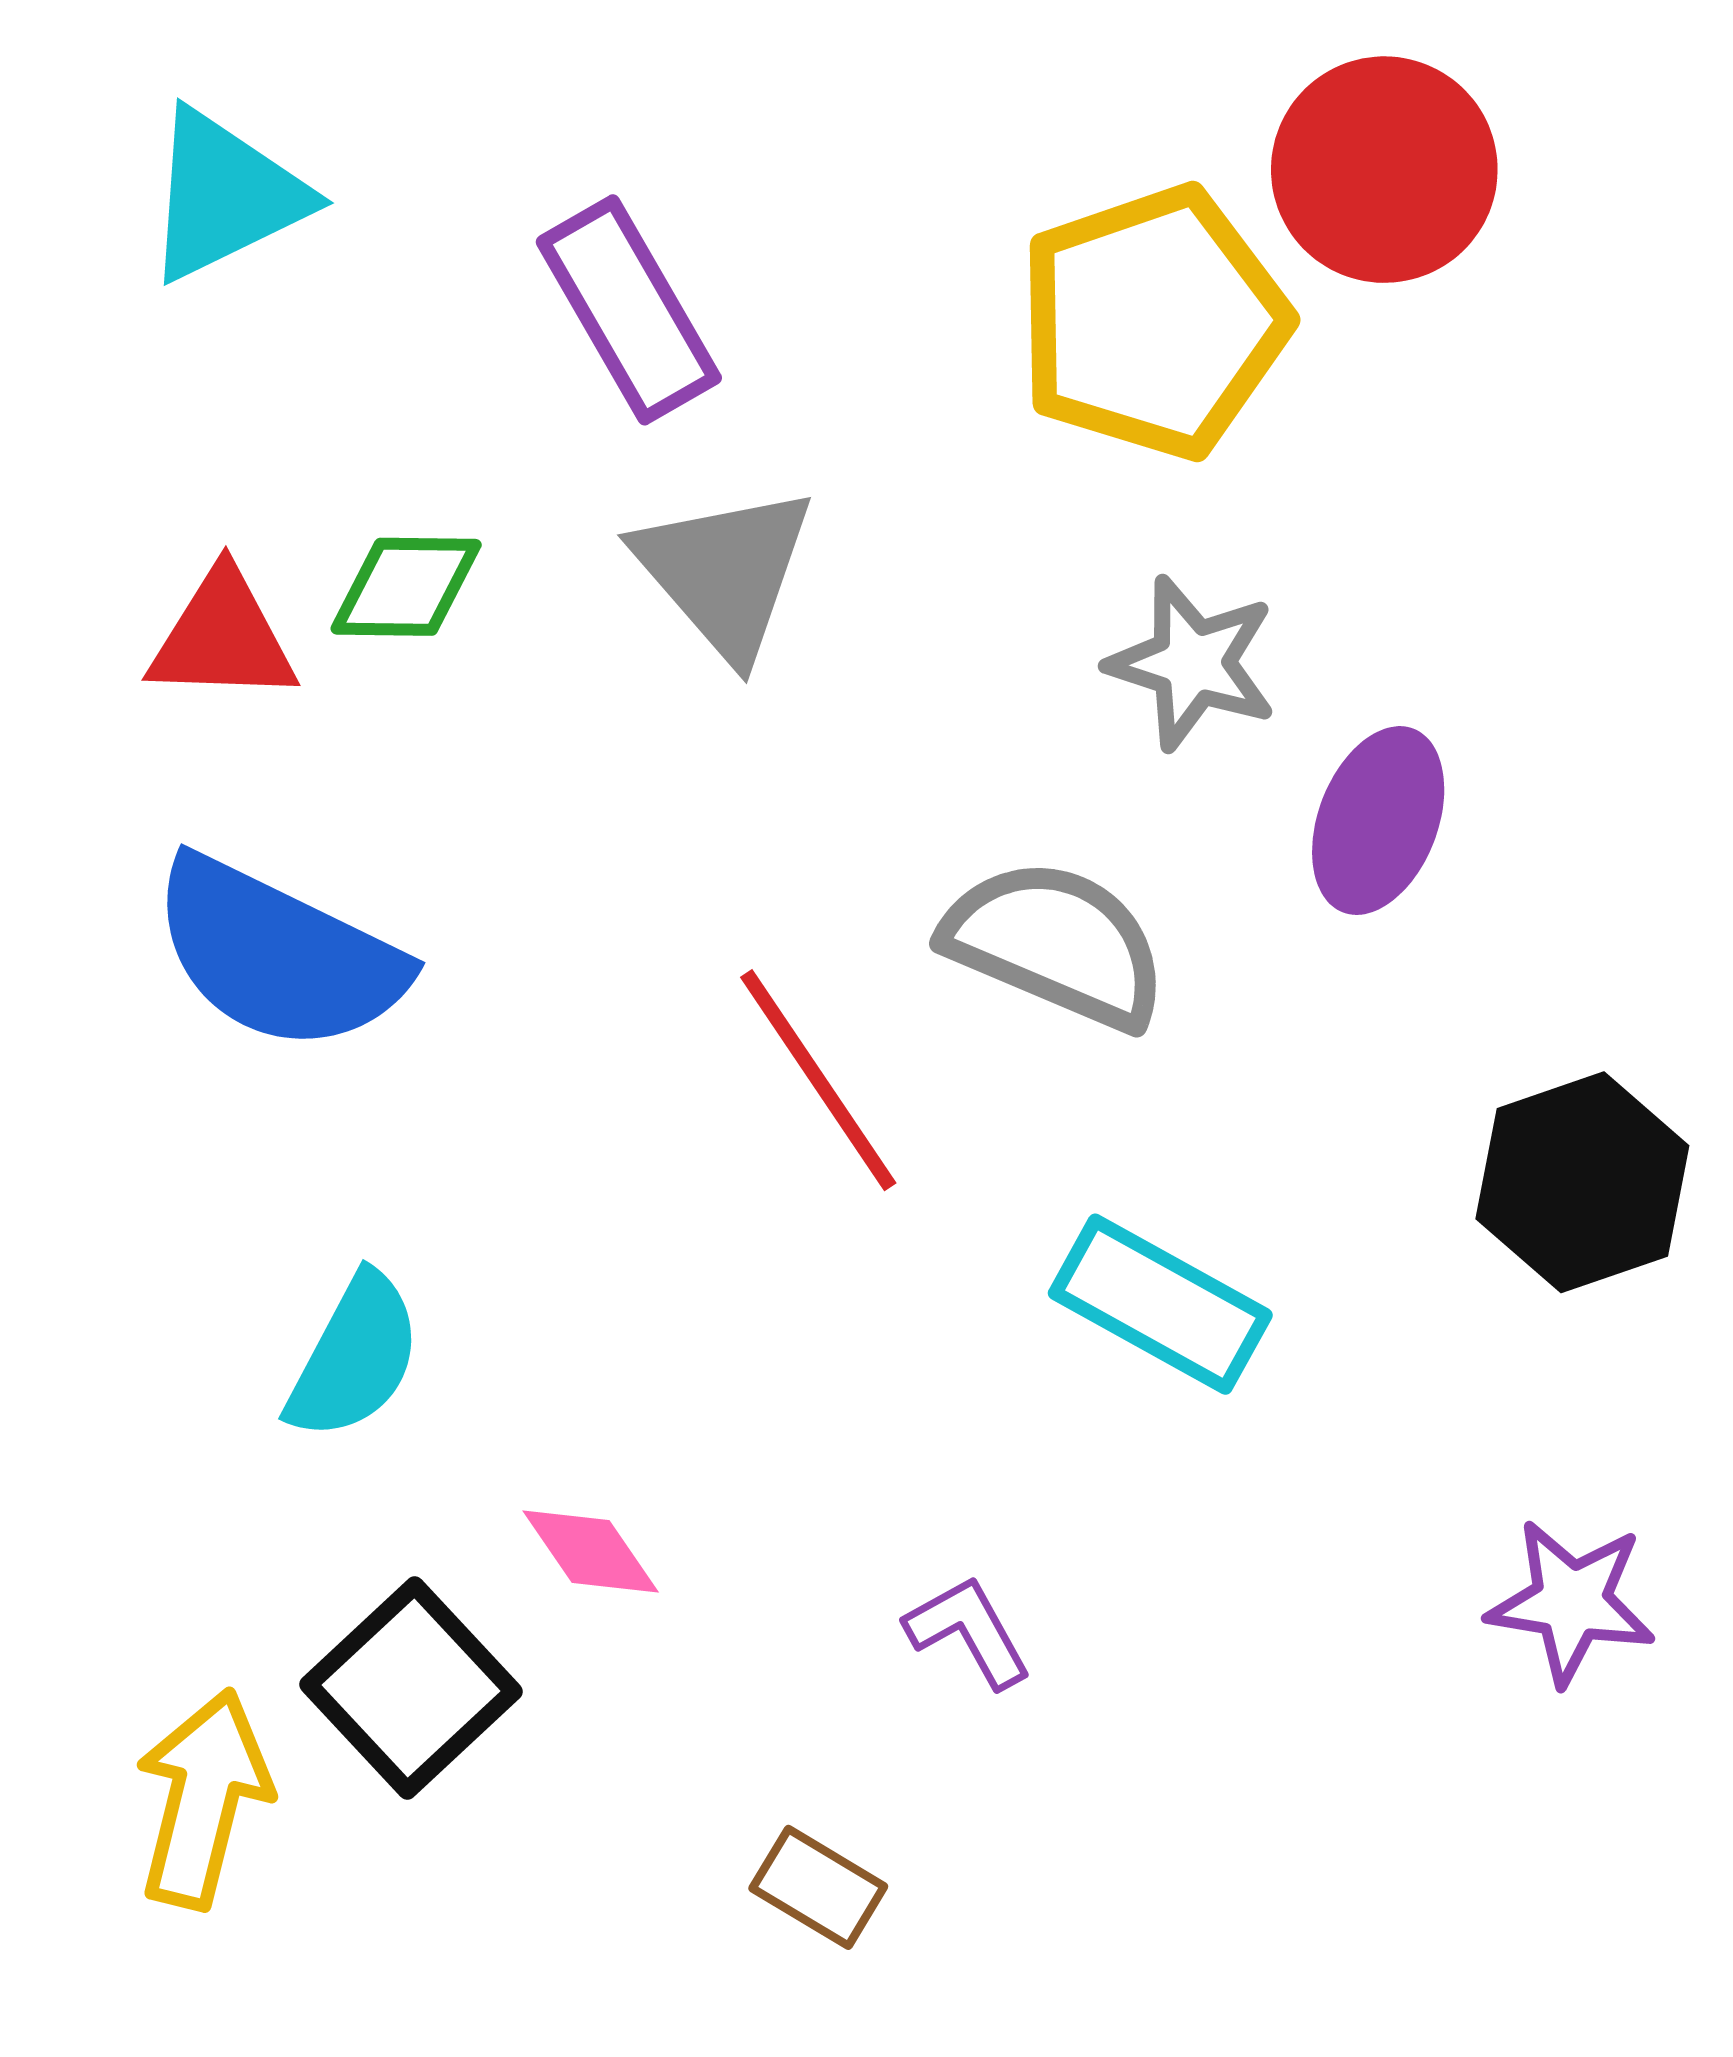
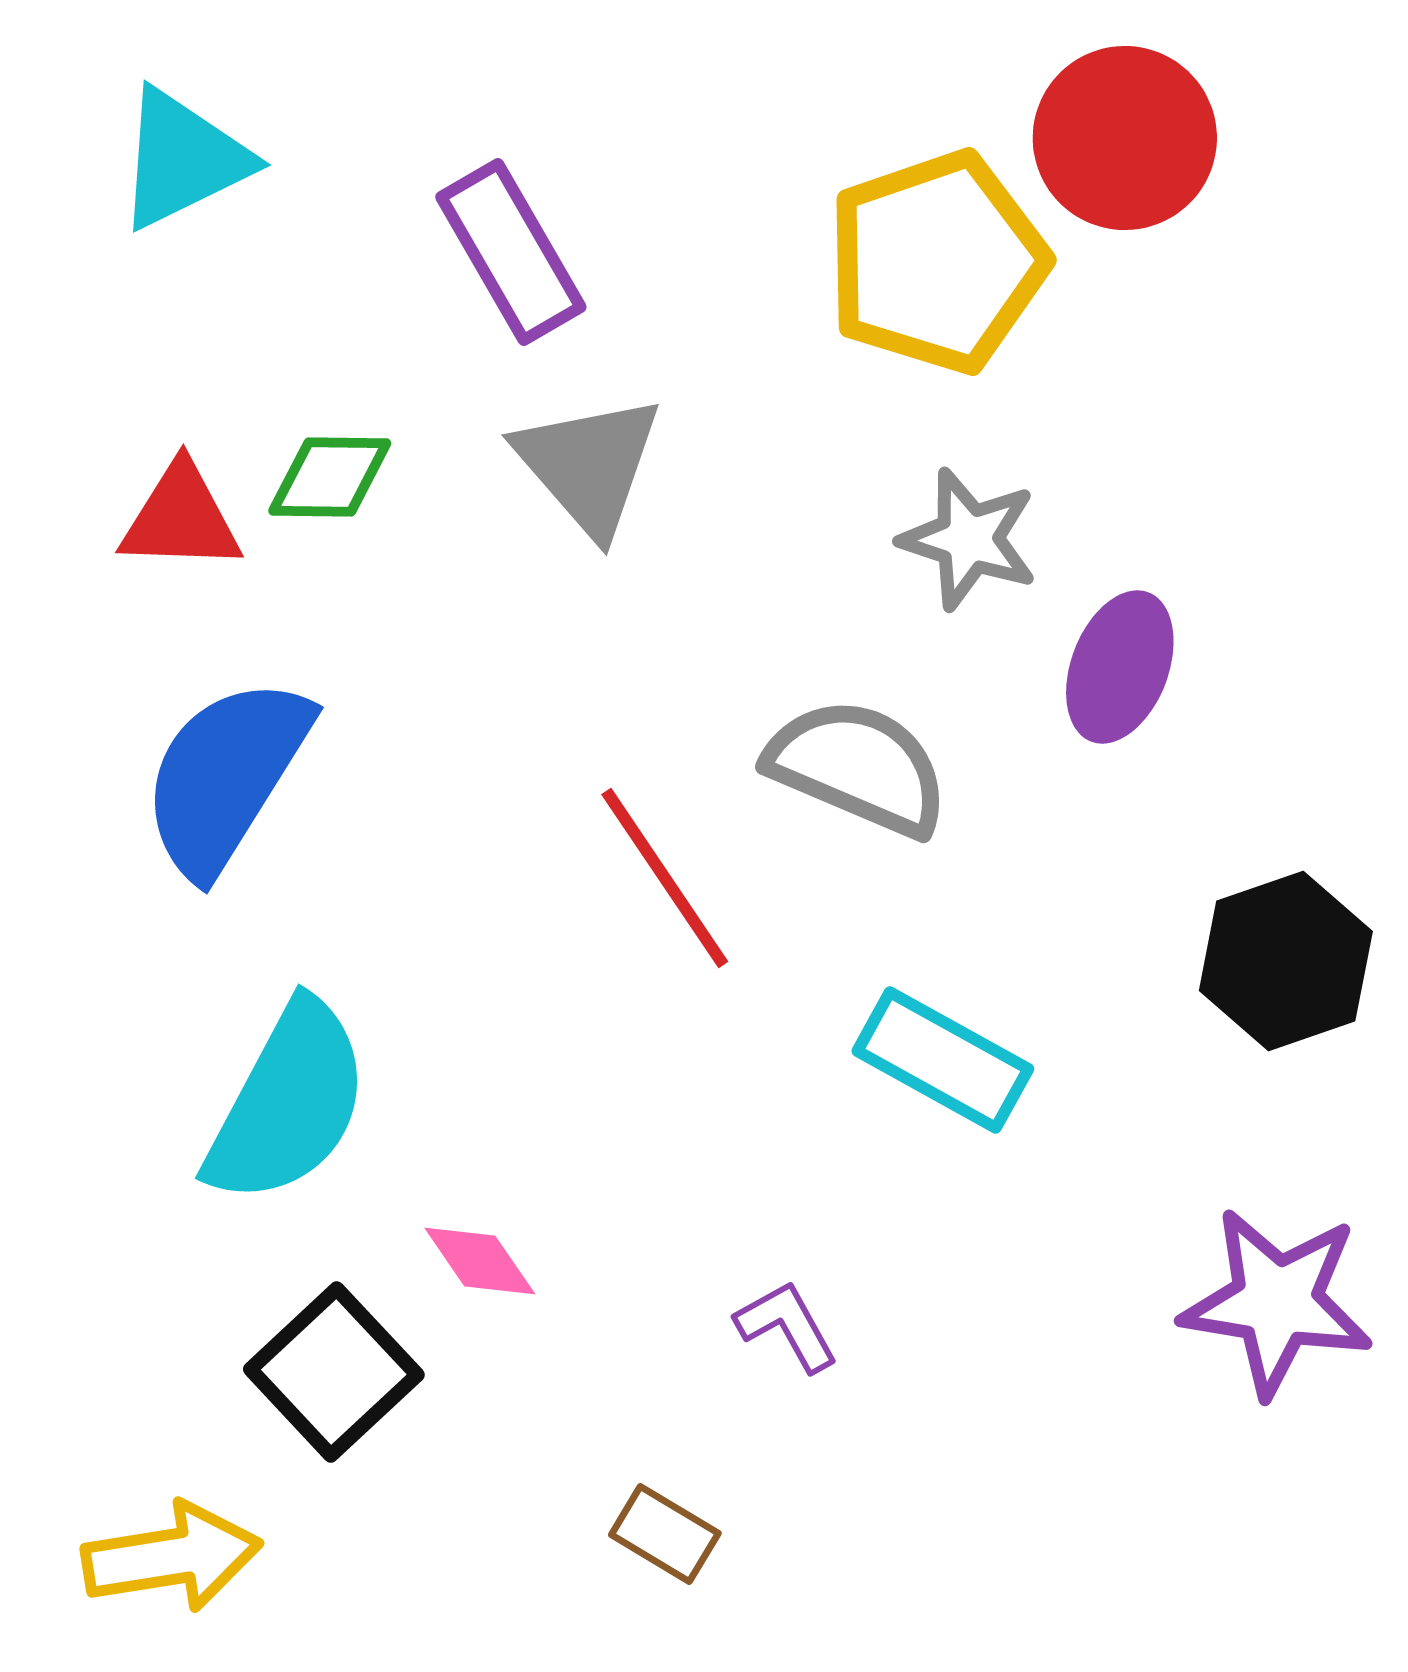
blue semicircle: (278, 955) -> (226, 776), turned 96
cyan semicircle: (354, 1357) -> (288, 1103), size x1.5
purple star: (1571, 1602) -> (1277, 1302), size x1.4
yellow arrow: (203, 1799) -> (172, 1557), moved, turned 67

